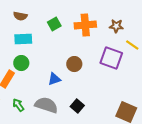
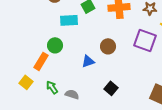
cyan rectangle: (23, 39) -> (69, 20), moved
gray semicircle: (46, 105) -> (72, 94), moved, size x0.6

